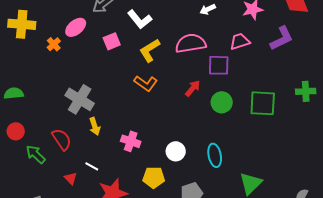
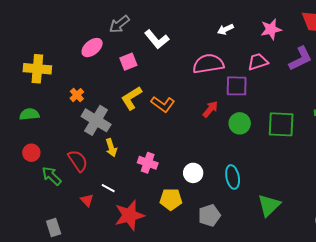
yellow cross: (22, 24) -> (37, 69), moved
orange cross: (54, 44) -> (77, 95), moved
yellow L-shape: (150, 50) -> (131, 98), moved

